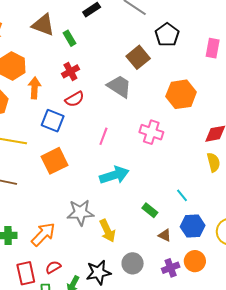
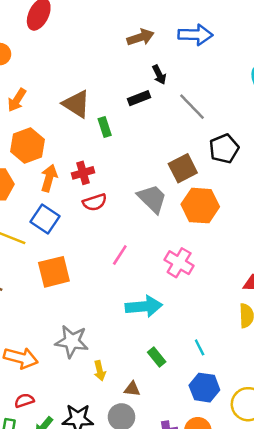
red cross: (70, 71) -> (83, 173), moved
orange hexagon: (181, 94) -> (200, 206), moved
blue square: (53, 121) -> (45, 219), moved
cyan arrow: (114, 175) -> (144, 306), moved
yellow arrow: (107, 231) -> (100, 371), size x0.7
orange arrow: (43, 234) -> (21, 358), turned 48
brown triangle: (165, 235) -> (132, 389), moved, turned -32

